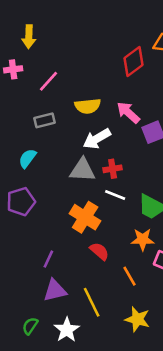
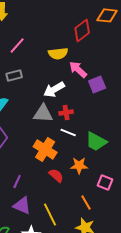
yellow semicircle: (88, 106) -> (58, 53), moved
orange star: (143, 239) -> (79, 165), moved
orange line: (130, 276) -> (86, 202), moved
purple triangle: (55, 290) -> (22, 205), turned 36

